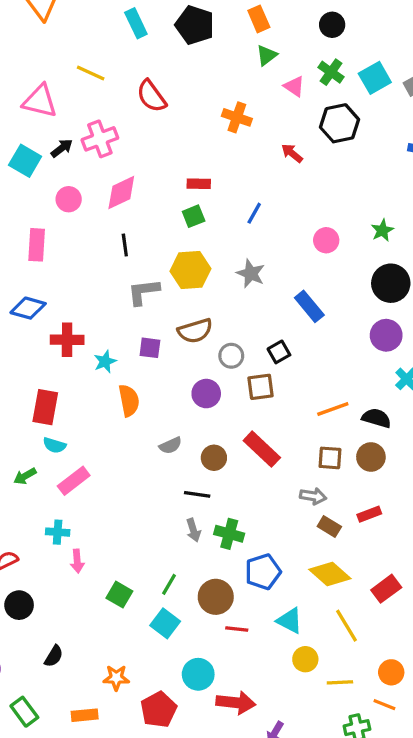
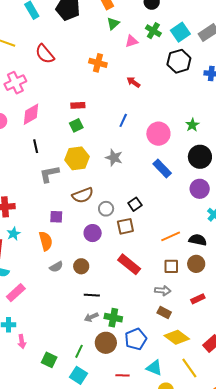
pink triangle: (294, 86) -> (132, 41), turned -48
black hexagon: (339, 123) -> (179, 61), moved
blue line: (254, 213) -> (123, 120), moved
pink circle: (326, 240) -> (158, 134), size x1.5
blue rectangle: (309, 306) -> (162, 169), moved
purple square: (150, 348) -> (56, 217), moved
cyan star: (105, 362) -> (14, 234), moved
gray semicircle: (171, 445) -> (56, 267), moved
brown circle: (214, 458) -> (81, 266), moved
brown rectangle: (329, 527) -> (164, 313), moved
gray arrow: (193, 530) -> (91, 317), turned 88
brown circle: (216, 597) -> (106, 343), moved

